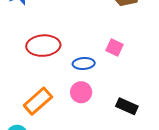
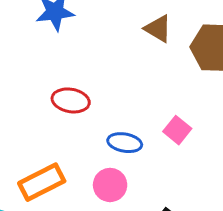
red ellipse: (43, 46) -> (71, 100), size x0.7

